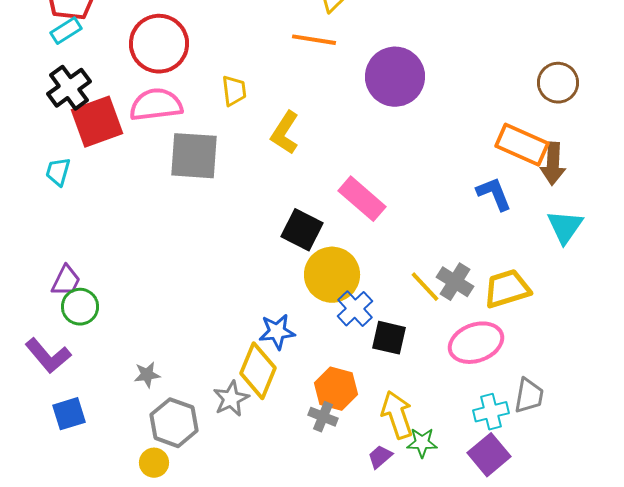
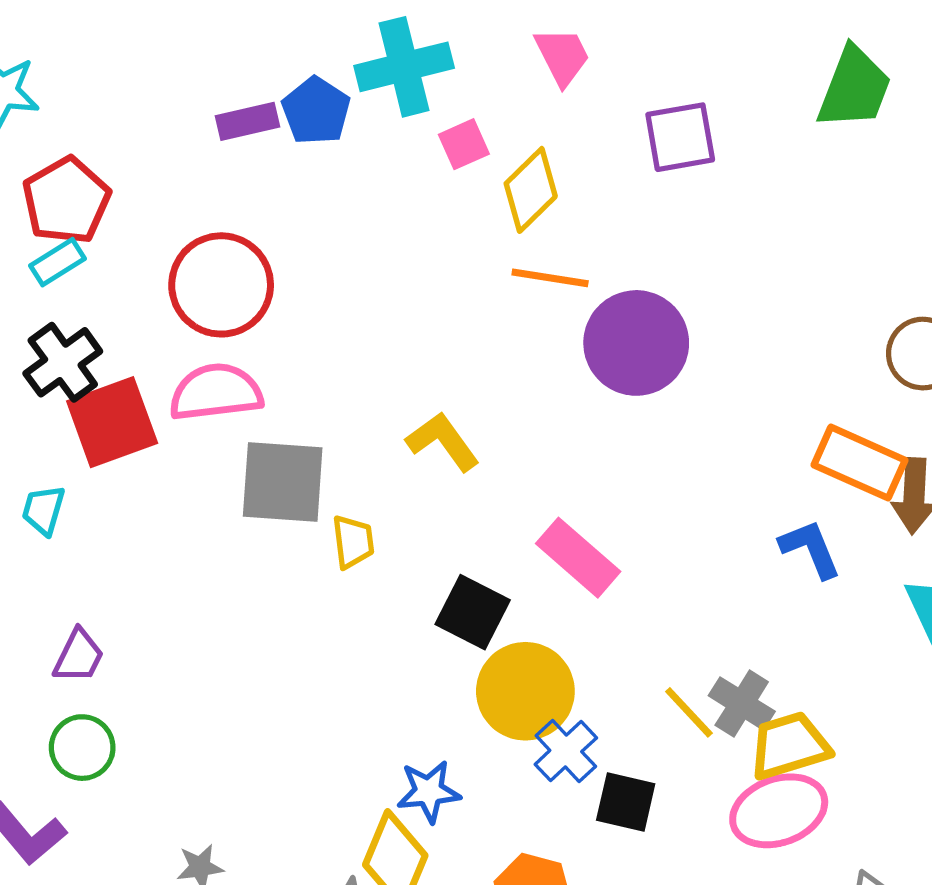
orange line: (314, 40) -> (550, 278), moved
yellow trapezoid: (234, 91) -> (353, 542), moved
yellow L-shape: (285, 133) -> (443, 441), turned 111
purple trapezoid: (66, 281) -> (79, 656), moved
yellow trapezoid: (507, 289) -> (789, 746), moved

